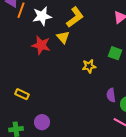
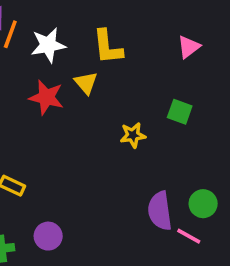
yellow L-shape: (75, 17) -> (108, 47), turned 120
purple semicircle: (111, 95) -> (160, 211), moved, size x1.5

